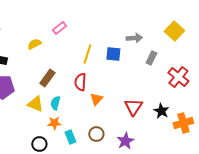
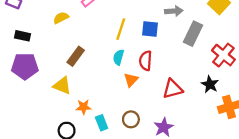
gray rectangle: (151, 58) -> (193, 34), size x1.5
red semicircle: (80, 82) -> (146, 61), moved
cyan semicircle: (55, 103) -> (118, 57), moved
red triangle: (133, 107) -> (173, 89), turned 42
black star: (161, 111) -> (210, 84), moved

